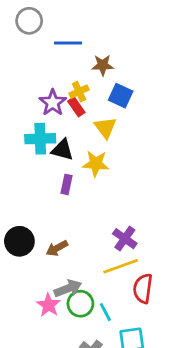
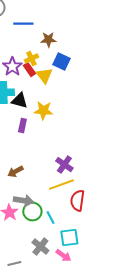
yellow triangle: (105, 128) -> (44, 76), moved
gray arrow: (68, 288) -> (23, 201), turned 30

